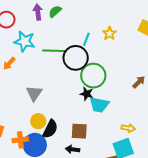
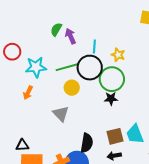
purple arrow: (38, 12) -> (70, 36), moved
yellow star: (109, 33) -> (118, 55), moved
cyan trapezoid: (99, 105) -> (135, 134), moved, turned 75
yellow circle: (38, 121) -> (72, 88), moved

